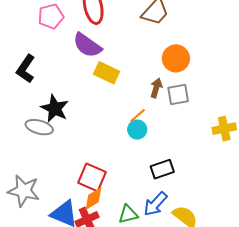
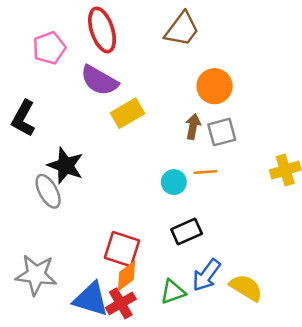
yellow rectangle: (107, 73) -> (128, 113), turned -50
orange line: (138, 116) -> (205, 172), moved, turned 42
gray ellipse: (39, 127) -> (48, 191), turned 52
black rectangle: (162, 169) -> (187, 231), moved

